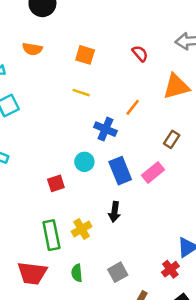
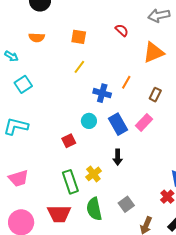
yellow line: (81, 93) -> (79, 67), turned -64
orange line: (133, 107) -> (126, 82), moved
green semicircle: (77, 273) -> (94, 209), size x1.6

